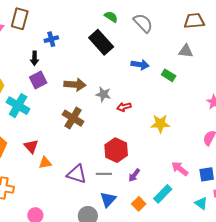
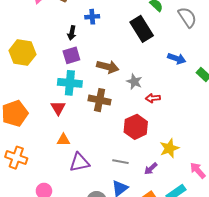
cyan cross: (18, 106) -> (70, 83), moved, turned -35
brown cross: (73, 118) -> (100, 100), turned -30
yellow star: (160, 124) -> (169, 148), moved, turned -30
red triangle: (31, 146) -> (58, 108), moved
red hexagon: (116, 150) -> (136, 127), moved
purple triangle: (77, 174) -> (79, 162), moved, turned -40

